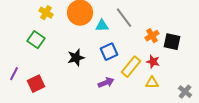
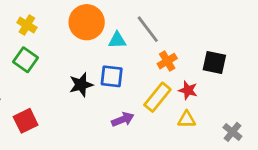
yellow cross: (46, 13) -> (27, 25), moved
orange cross: (152, 36) -> (167, 61), moved
blue square: (109, 52) -> (112, 76), moved, turned 30

